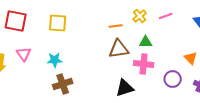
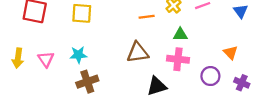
brown triangle: (119, 49) -> (138, 53), moved
pink triangle: (24, 54) -> (46, 59), moved

